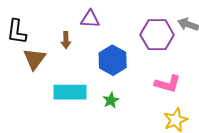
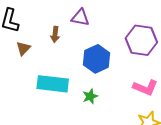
brown triangle: (34, 59) -> (23, 48), size x0.7

